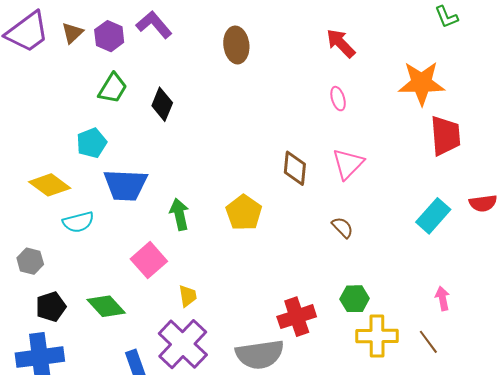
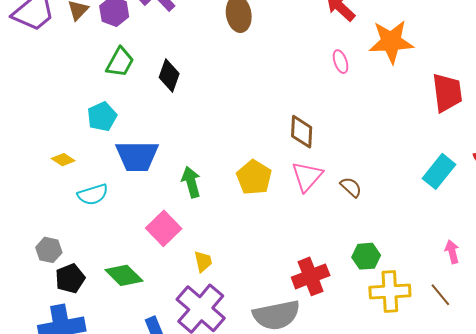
orange star: (422, 83) -> (391, 42), moved
pink triangle: (348, 164) -> (307, 176), moved
yellow diamond: (50, 185) -> (63, 160), size x0.6
gray hexagon: (30, 261) -> (49, 250), moved

